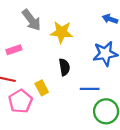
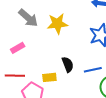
black semicircle: (64, 67) -> (68, 65), moved
yellow rectangle: (42, 88) -> (49, 77), turned -56

